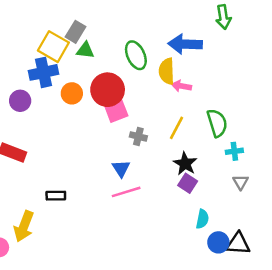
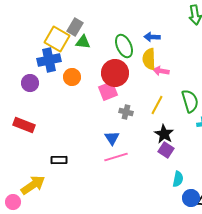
blue arrow: (185, 44) -> (152, 37), moved, size x0.6
red circle: (108, 90) -> (115, 73), moved
yellow arrow: (24, 226) -> (33, 185), turned -145

